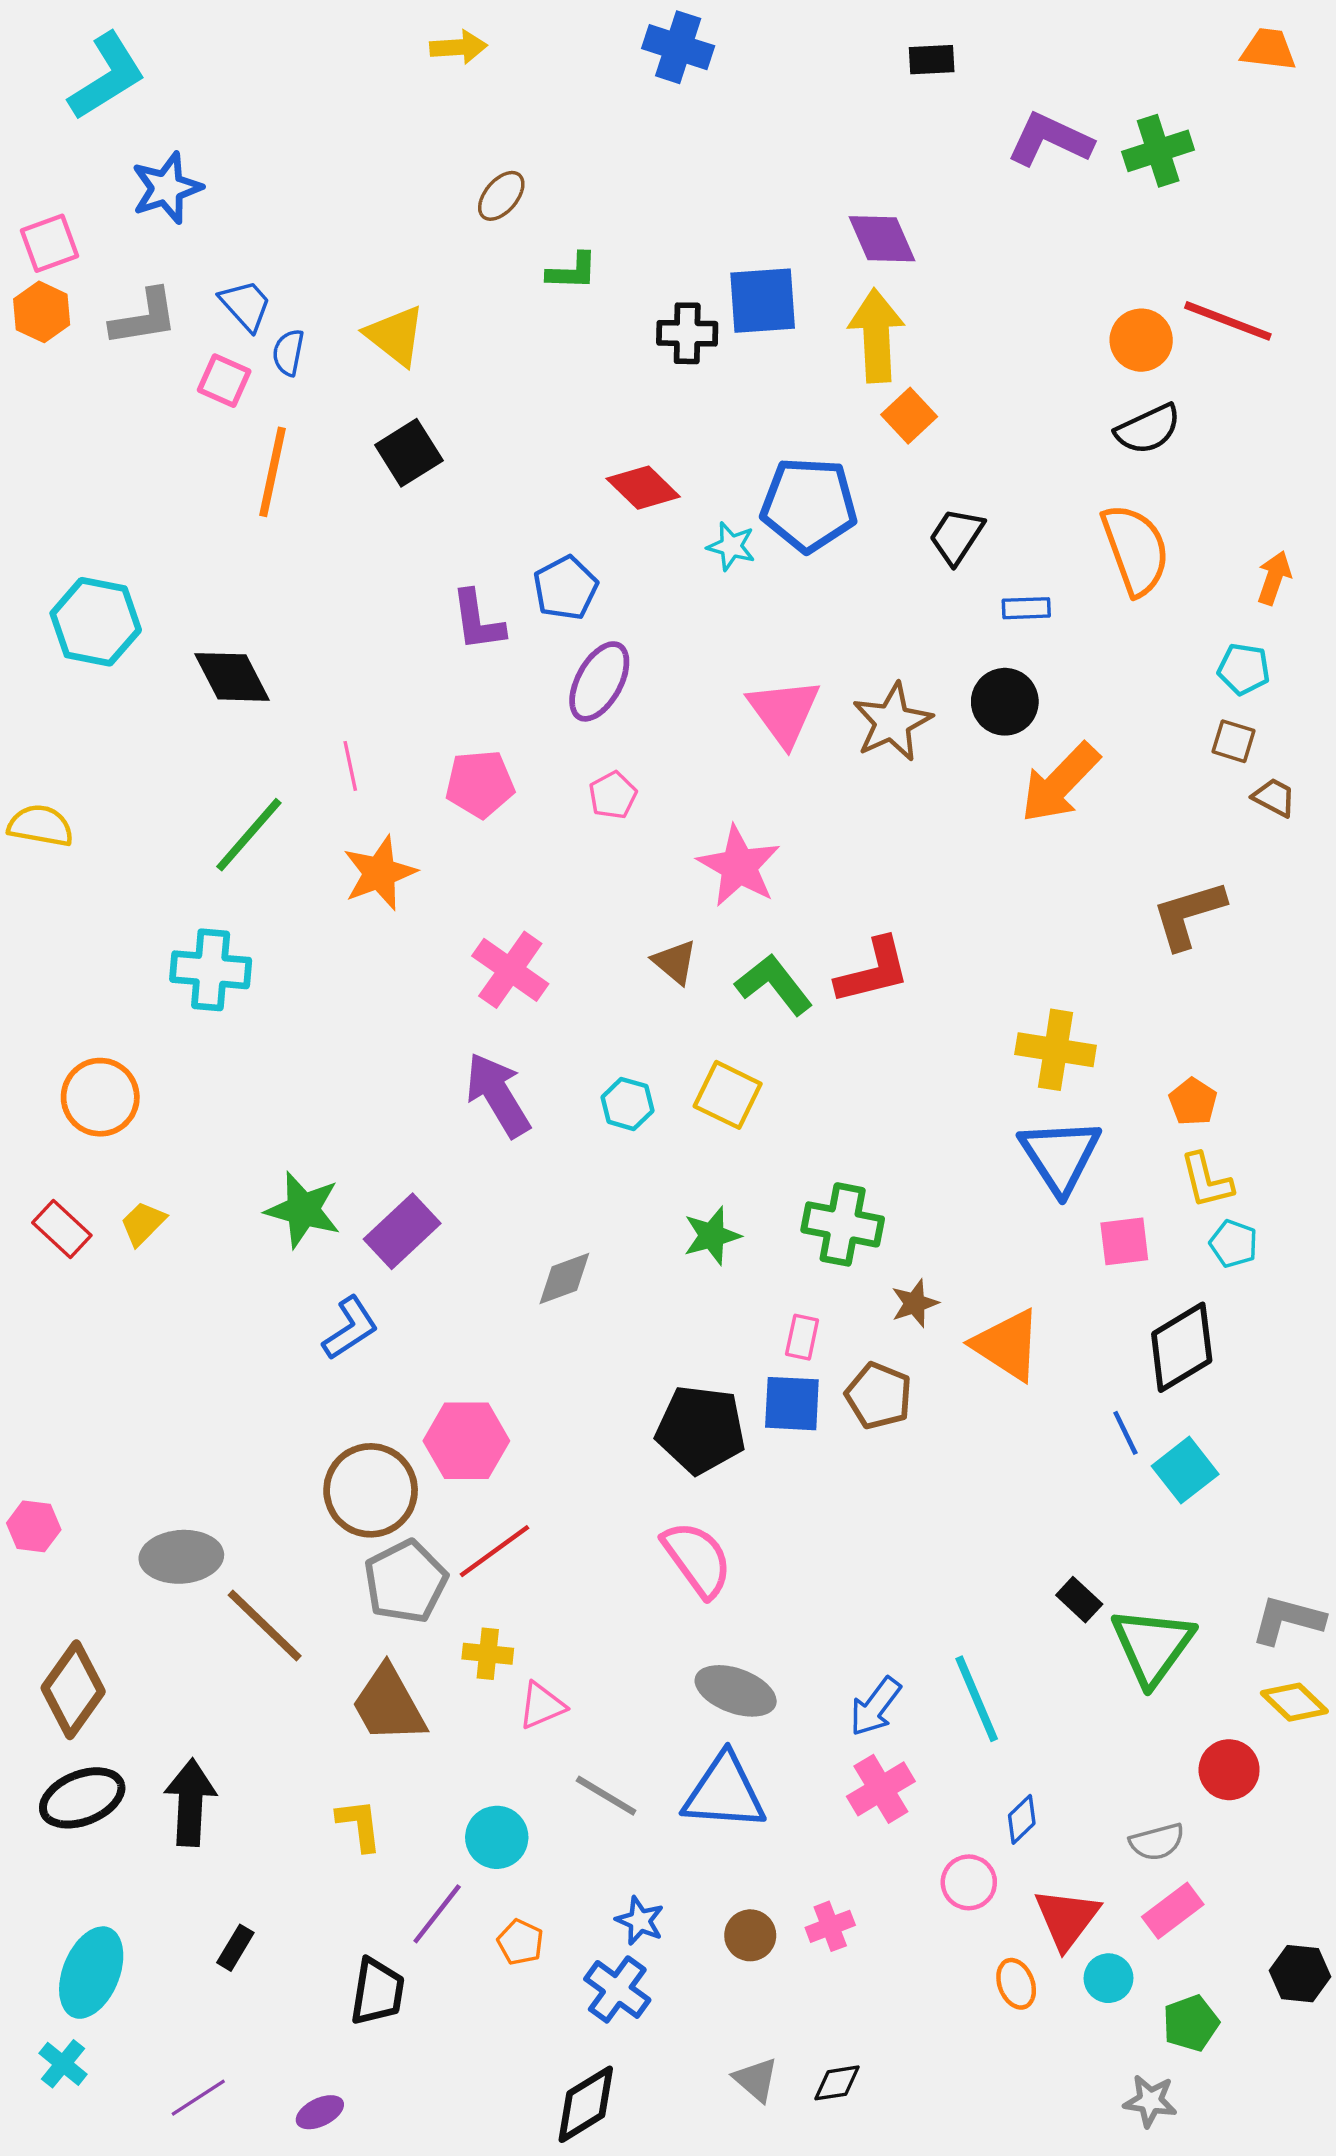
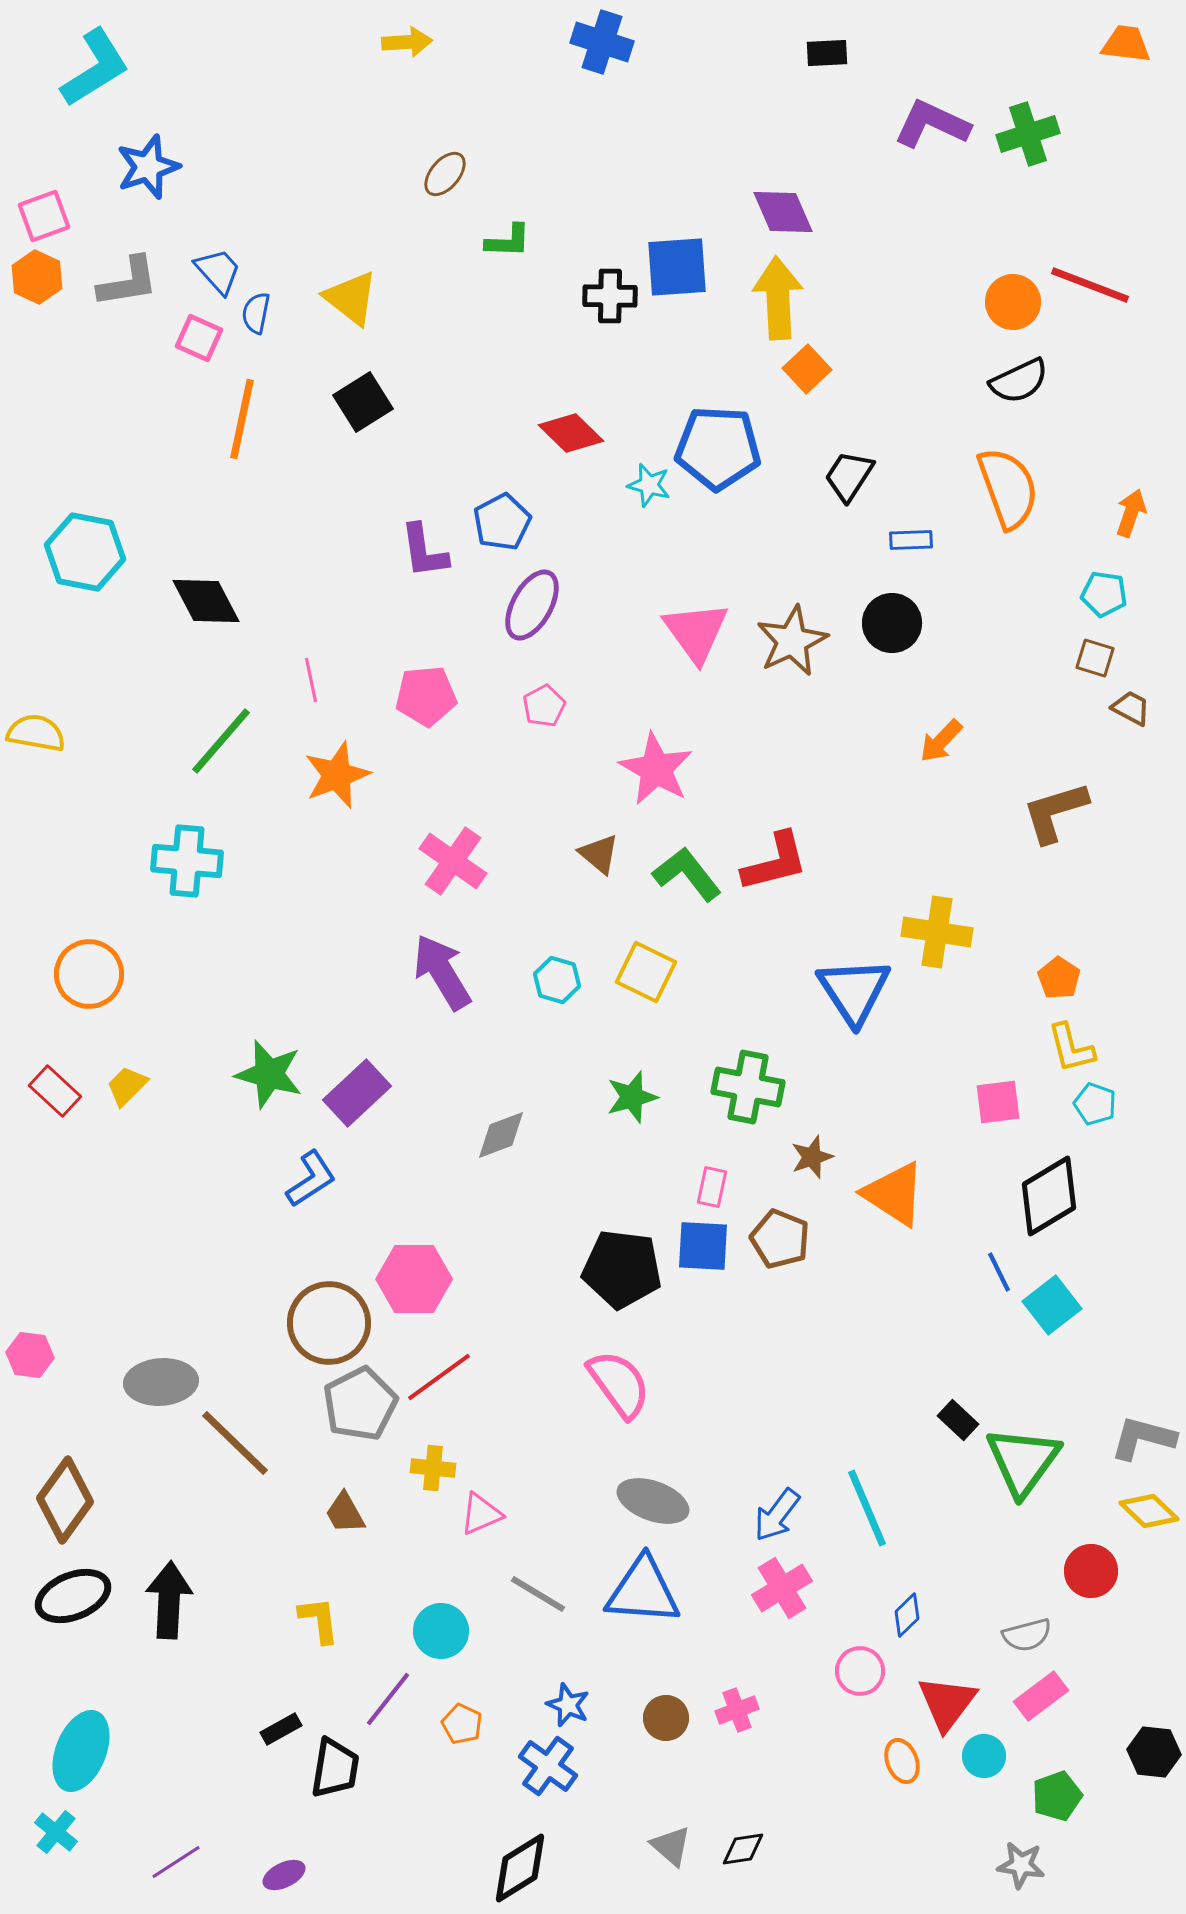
orange arrow: (1060, 783) -> (941, 741), moved, size x0.6
blue triangle: (1060, 1156) -> (854, 991), moved
brown trapezoid: (389, 1704) -> (345, 1513), size x0.6
black rectangle: (235, 1948) -> (281, 1729), moved, turned 30

